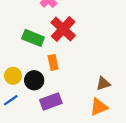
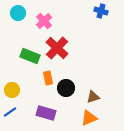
black circle: (34, 80) -> (66, 88), moved
purple rectangle: (51, 101) -> (46, 113), turned 36

